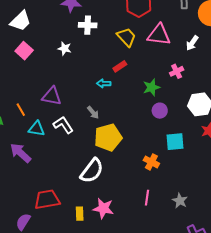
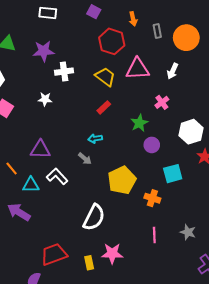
cyan arrow: (104, 84) -> (95, 139), moved
yellow pentagon: (108, 137) -> (122, 180), moved

